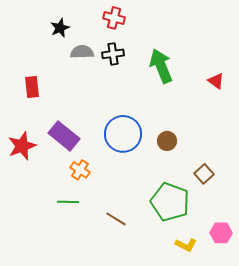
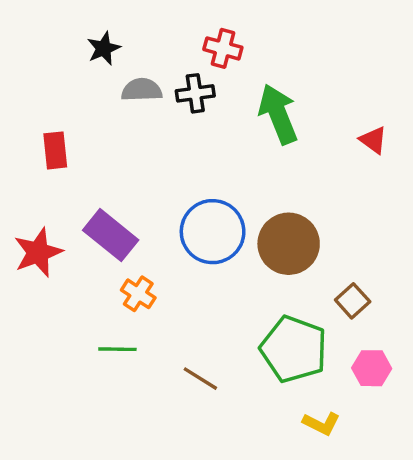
red cross: (114, 18) -> (223, 48), moved
brown circle: (167, 141) -> (289, 244), size x1.8
pink hexagon: (221, 233) -> (372, 368), moved

